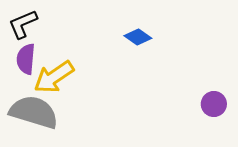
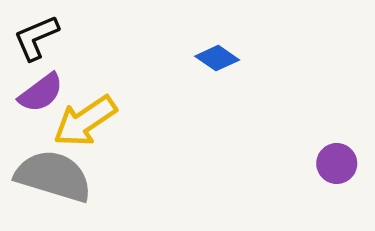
purple semicircle: (26, 59) -> (41, 93), turned -132

